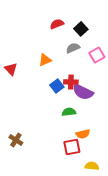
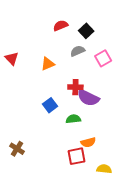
red triangle: (11, 69) -> (12, 58), moved
blue square: (57, 86) -> (50, 105), moved
yellow semicircle: (92, 166) -> (104, 169), moved

